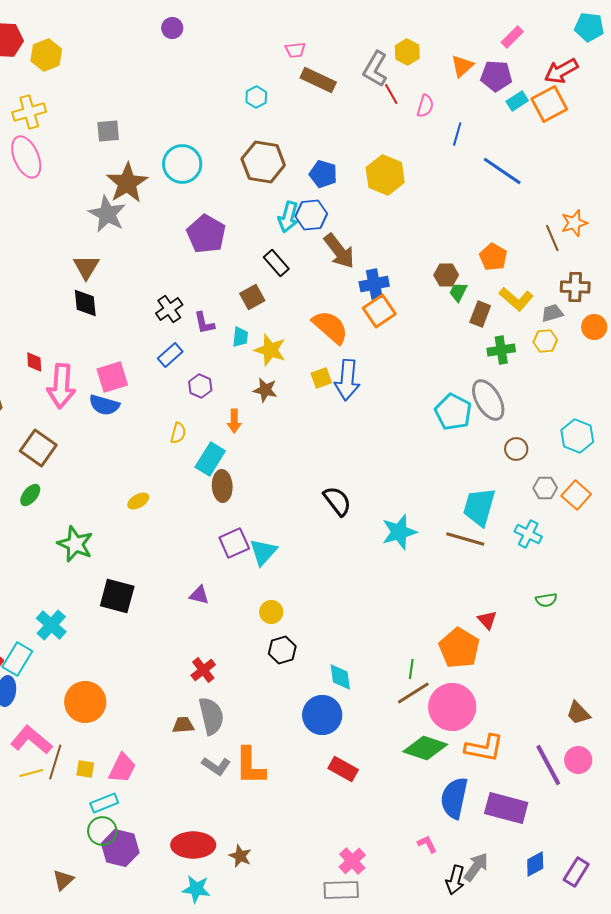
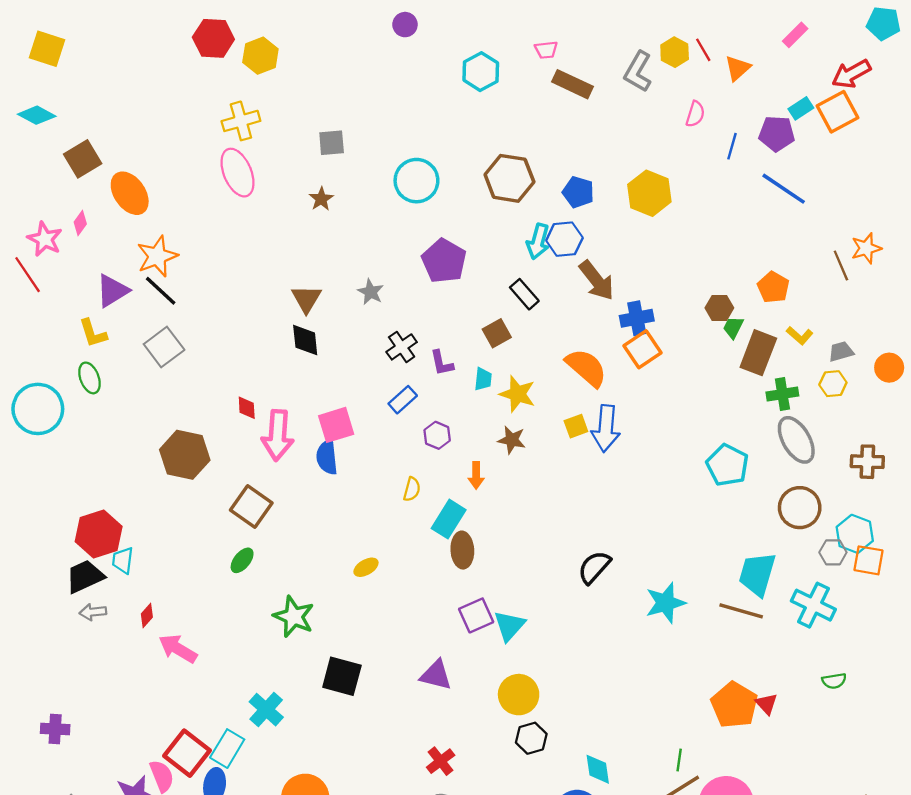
purple pentagon: (496, 76) -> (777, 134), moved
red line: (391, 94) -> (703, 50), moved
cyan hexagon: (256, 97) -> (481, 72), moved, size x1.5
brown star: (127, 183) -> (321, 199), moved, size x0.5
gray star: (107, 214) -> (371, 292), moved, size x0.6
brown cross: (575, 287) -> (867, 462), moved
yellow L-shape: (516, 299) -> (800, 335), size x0.7
brown rectangle: (480, 314) -> (758, 353), size x1.5
gray ellipse: (488, 400) -> (796, 440), moved
blue semicircle: (104, 405) -> (327, 457), turned 68
cyan hexagon: (577, 436) -> (855, 534), moved
brown circle: (516, 449) -> (800, 508), size x1.6
orange square: (576, 495) -> (869, 560), turned -32
black semicircle: (337, 501) -> (594, 567), turned -100
cyan cross: (528, 534) -> (813, 605), size x1.4
purple triangle: (199, 595) -> (436, 675), size x1.4
yellow circle: (271, 612) -> (519, 695), size x1.5
orange pentagon: (459, 648) -> (734, 705), moved

